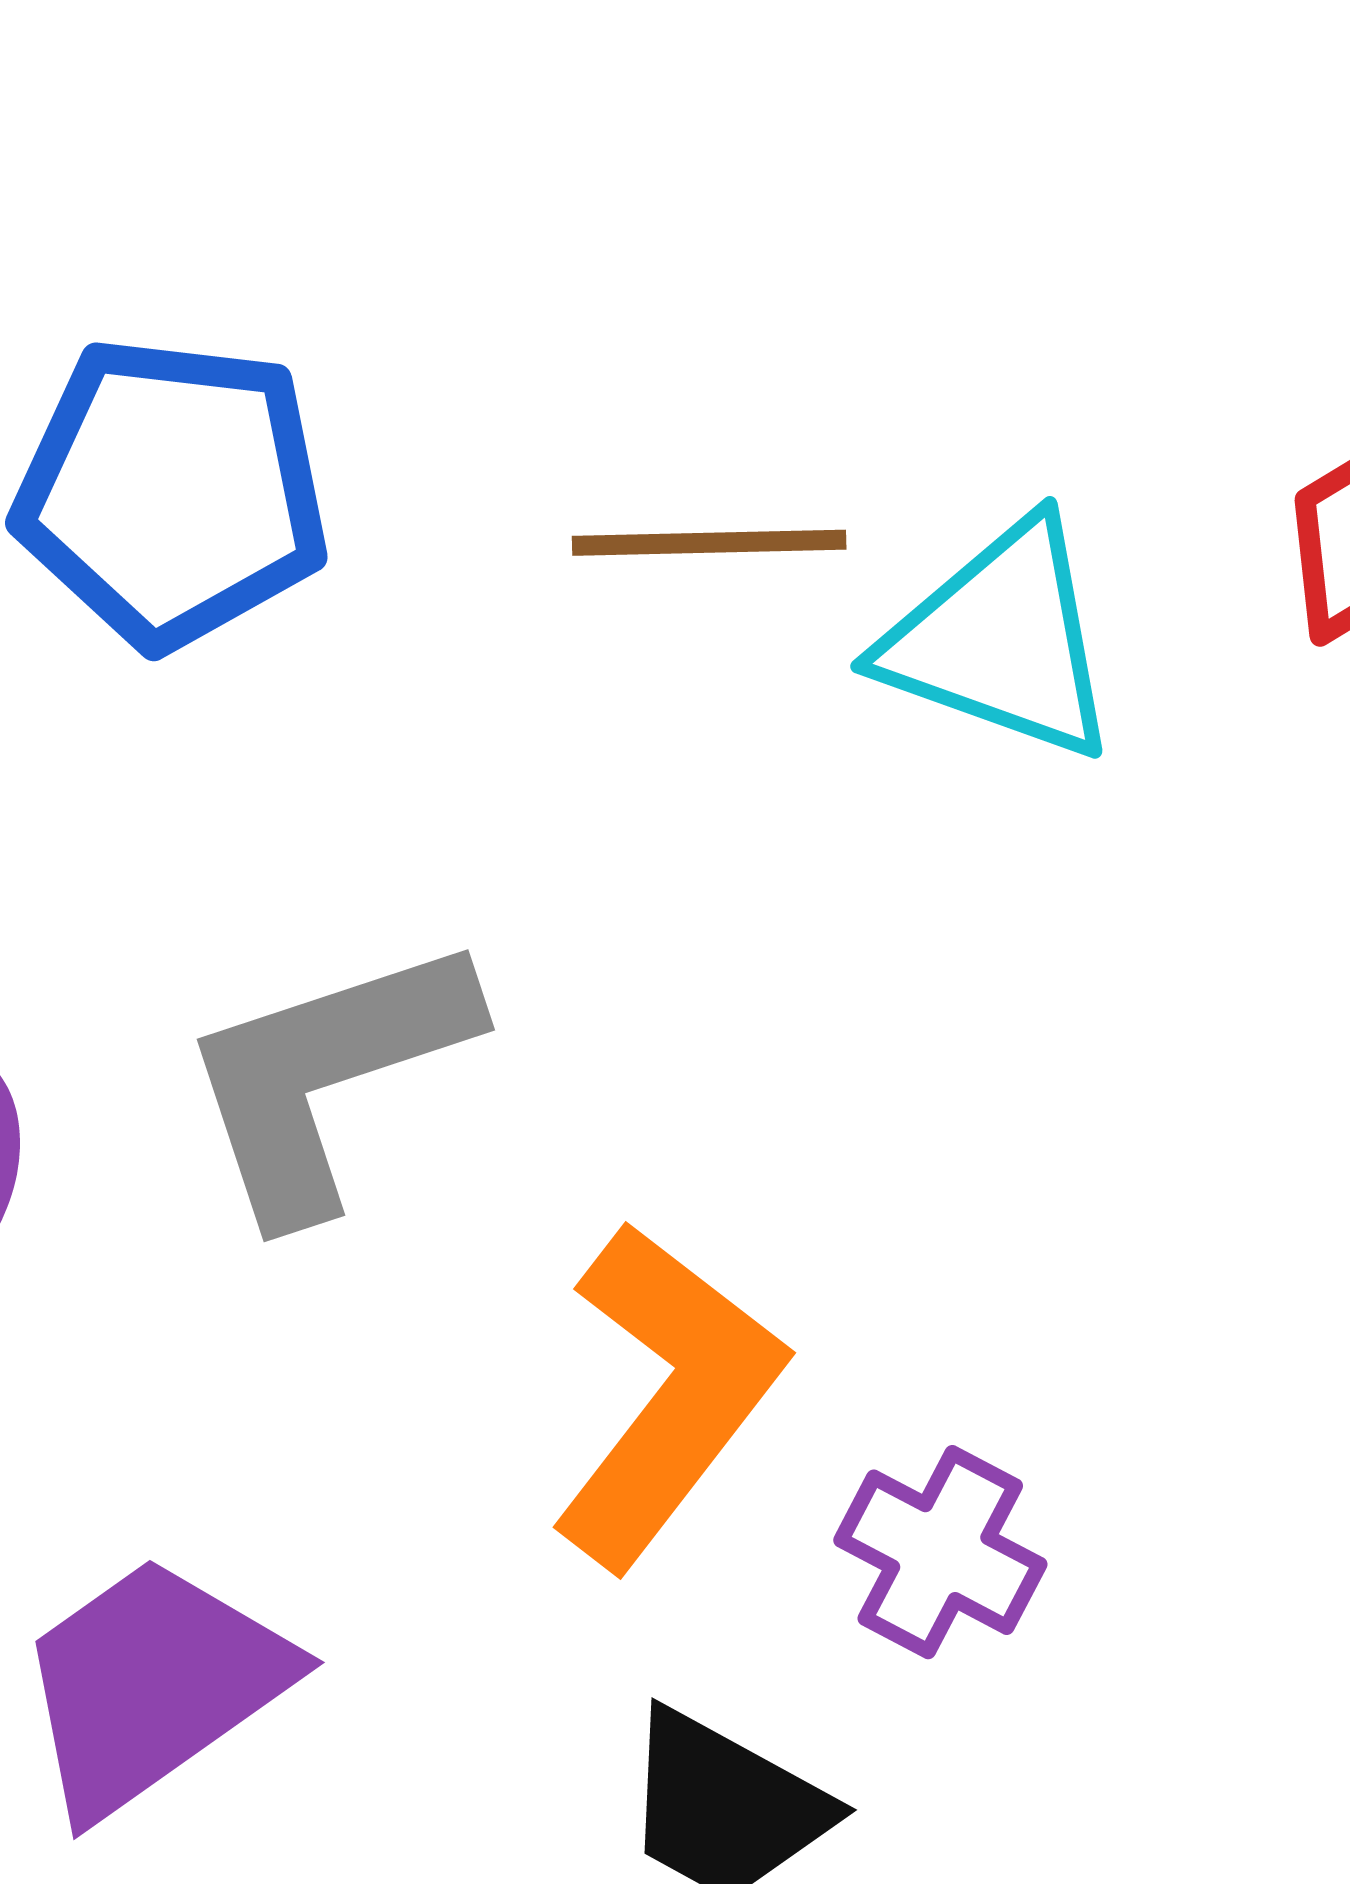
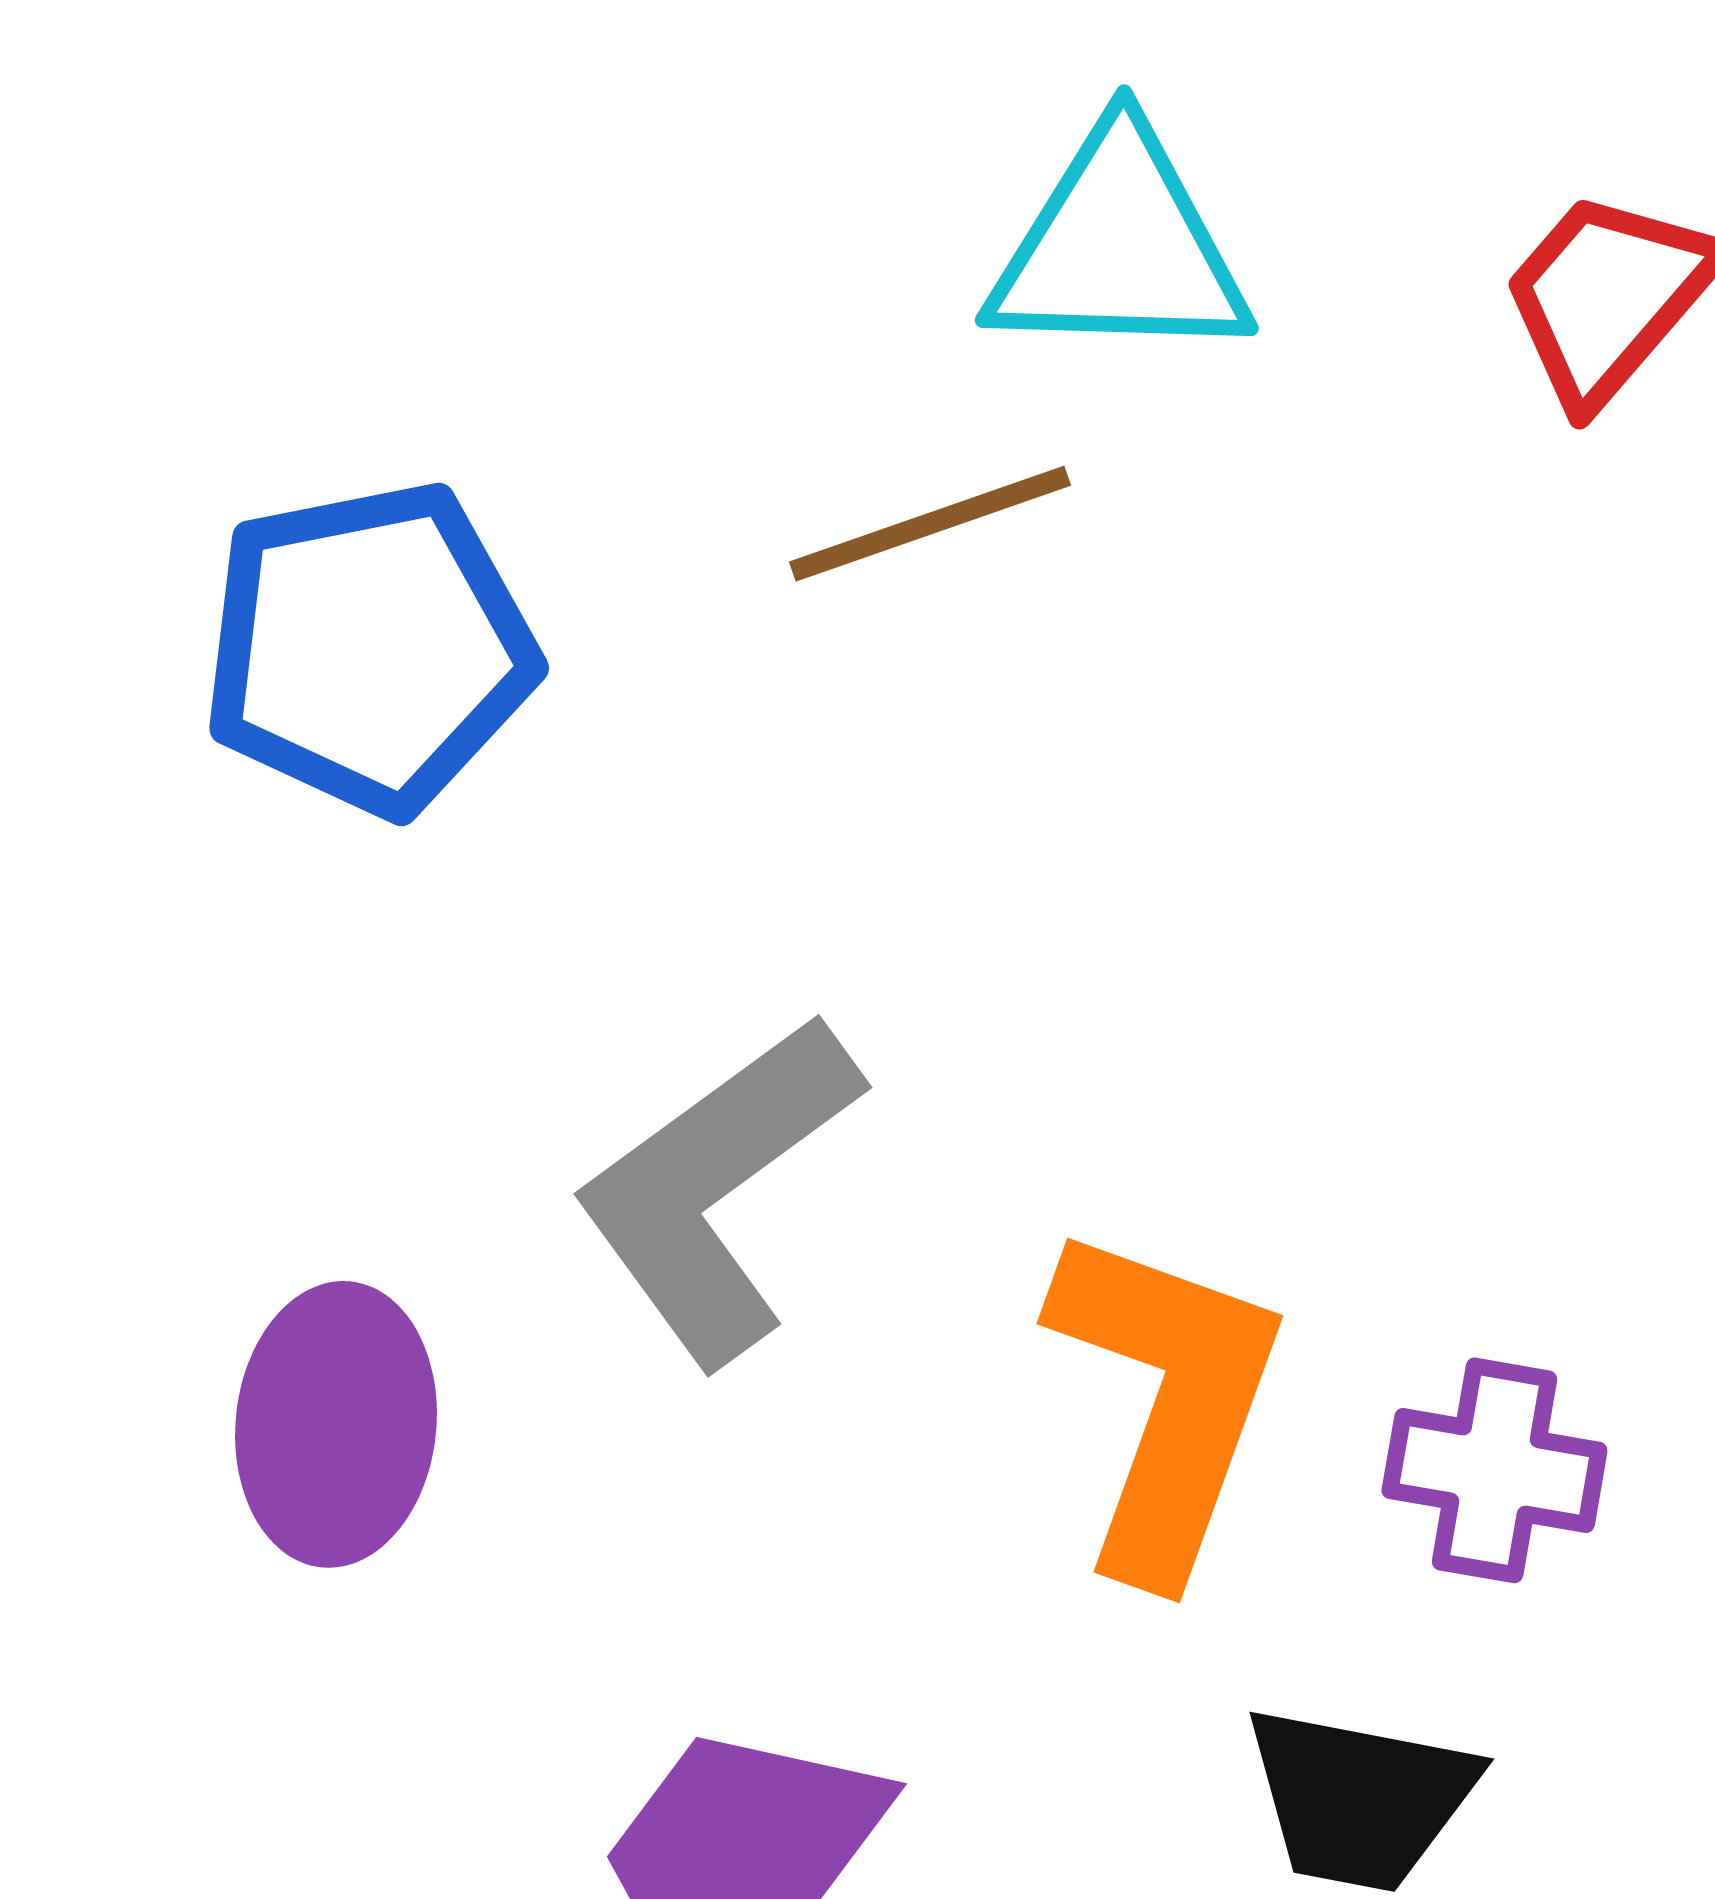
cyan triangle: (1001, 640) -> (1119, 247), moved

